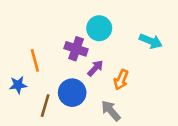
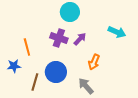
cyan circle: (99, 28) -> (70, 12), moved
purple arrow: (95, 68) -> (80, 39), moved

